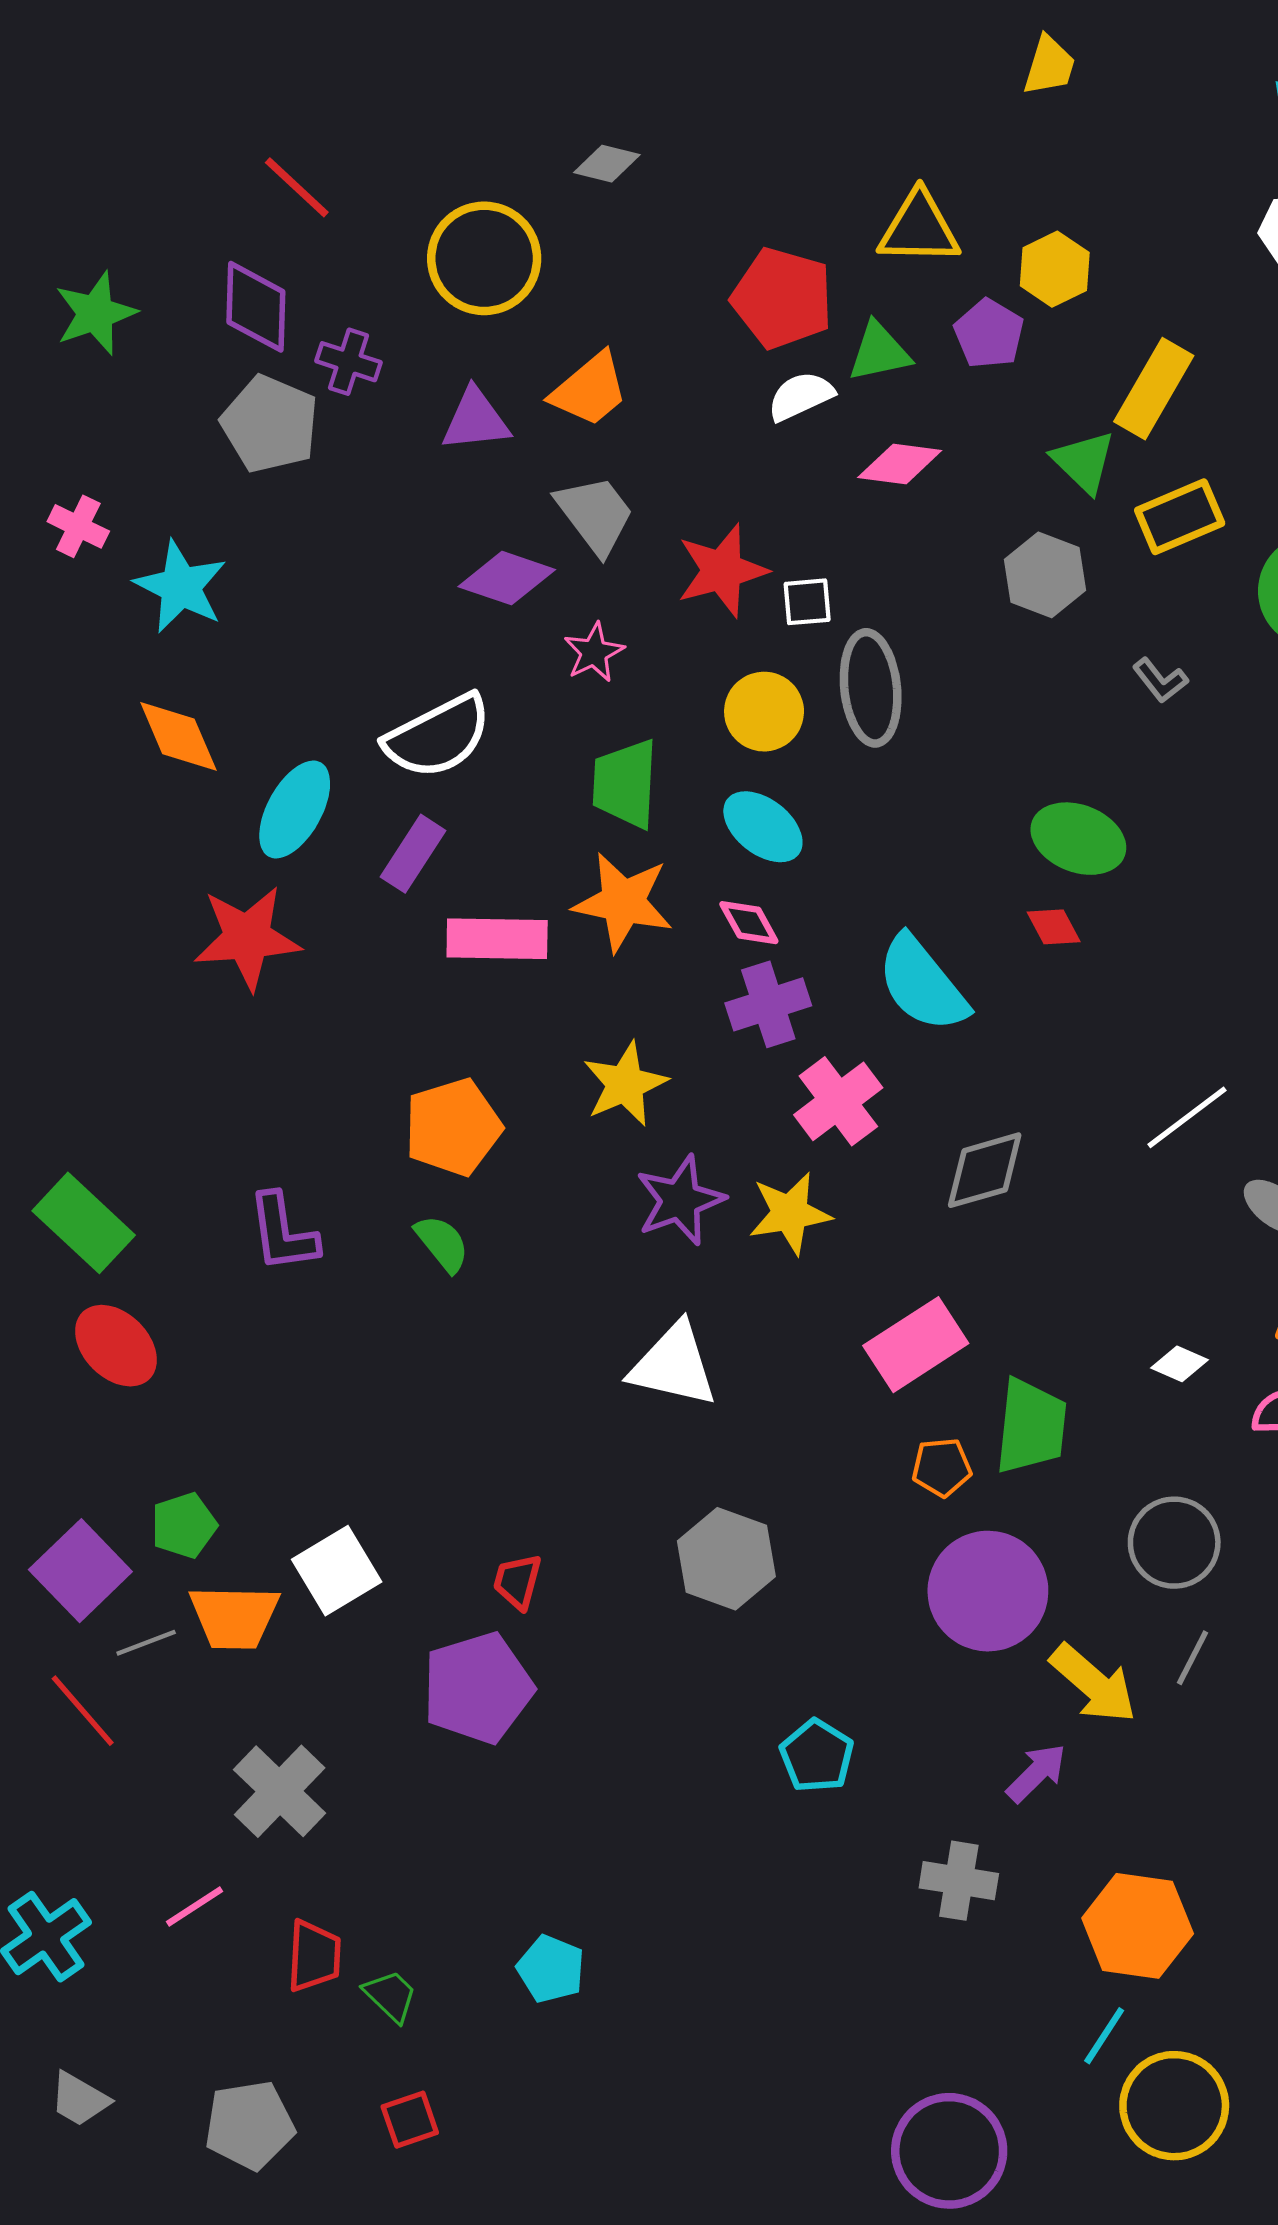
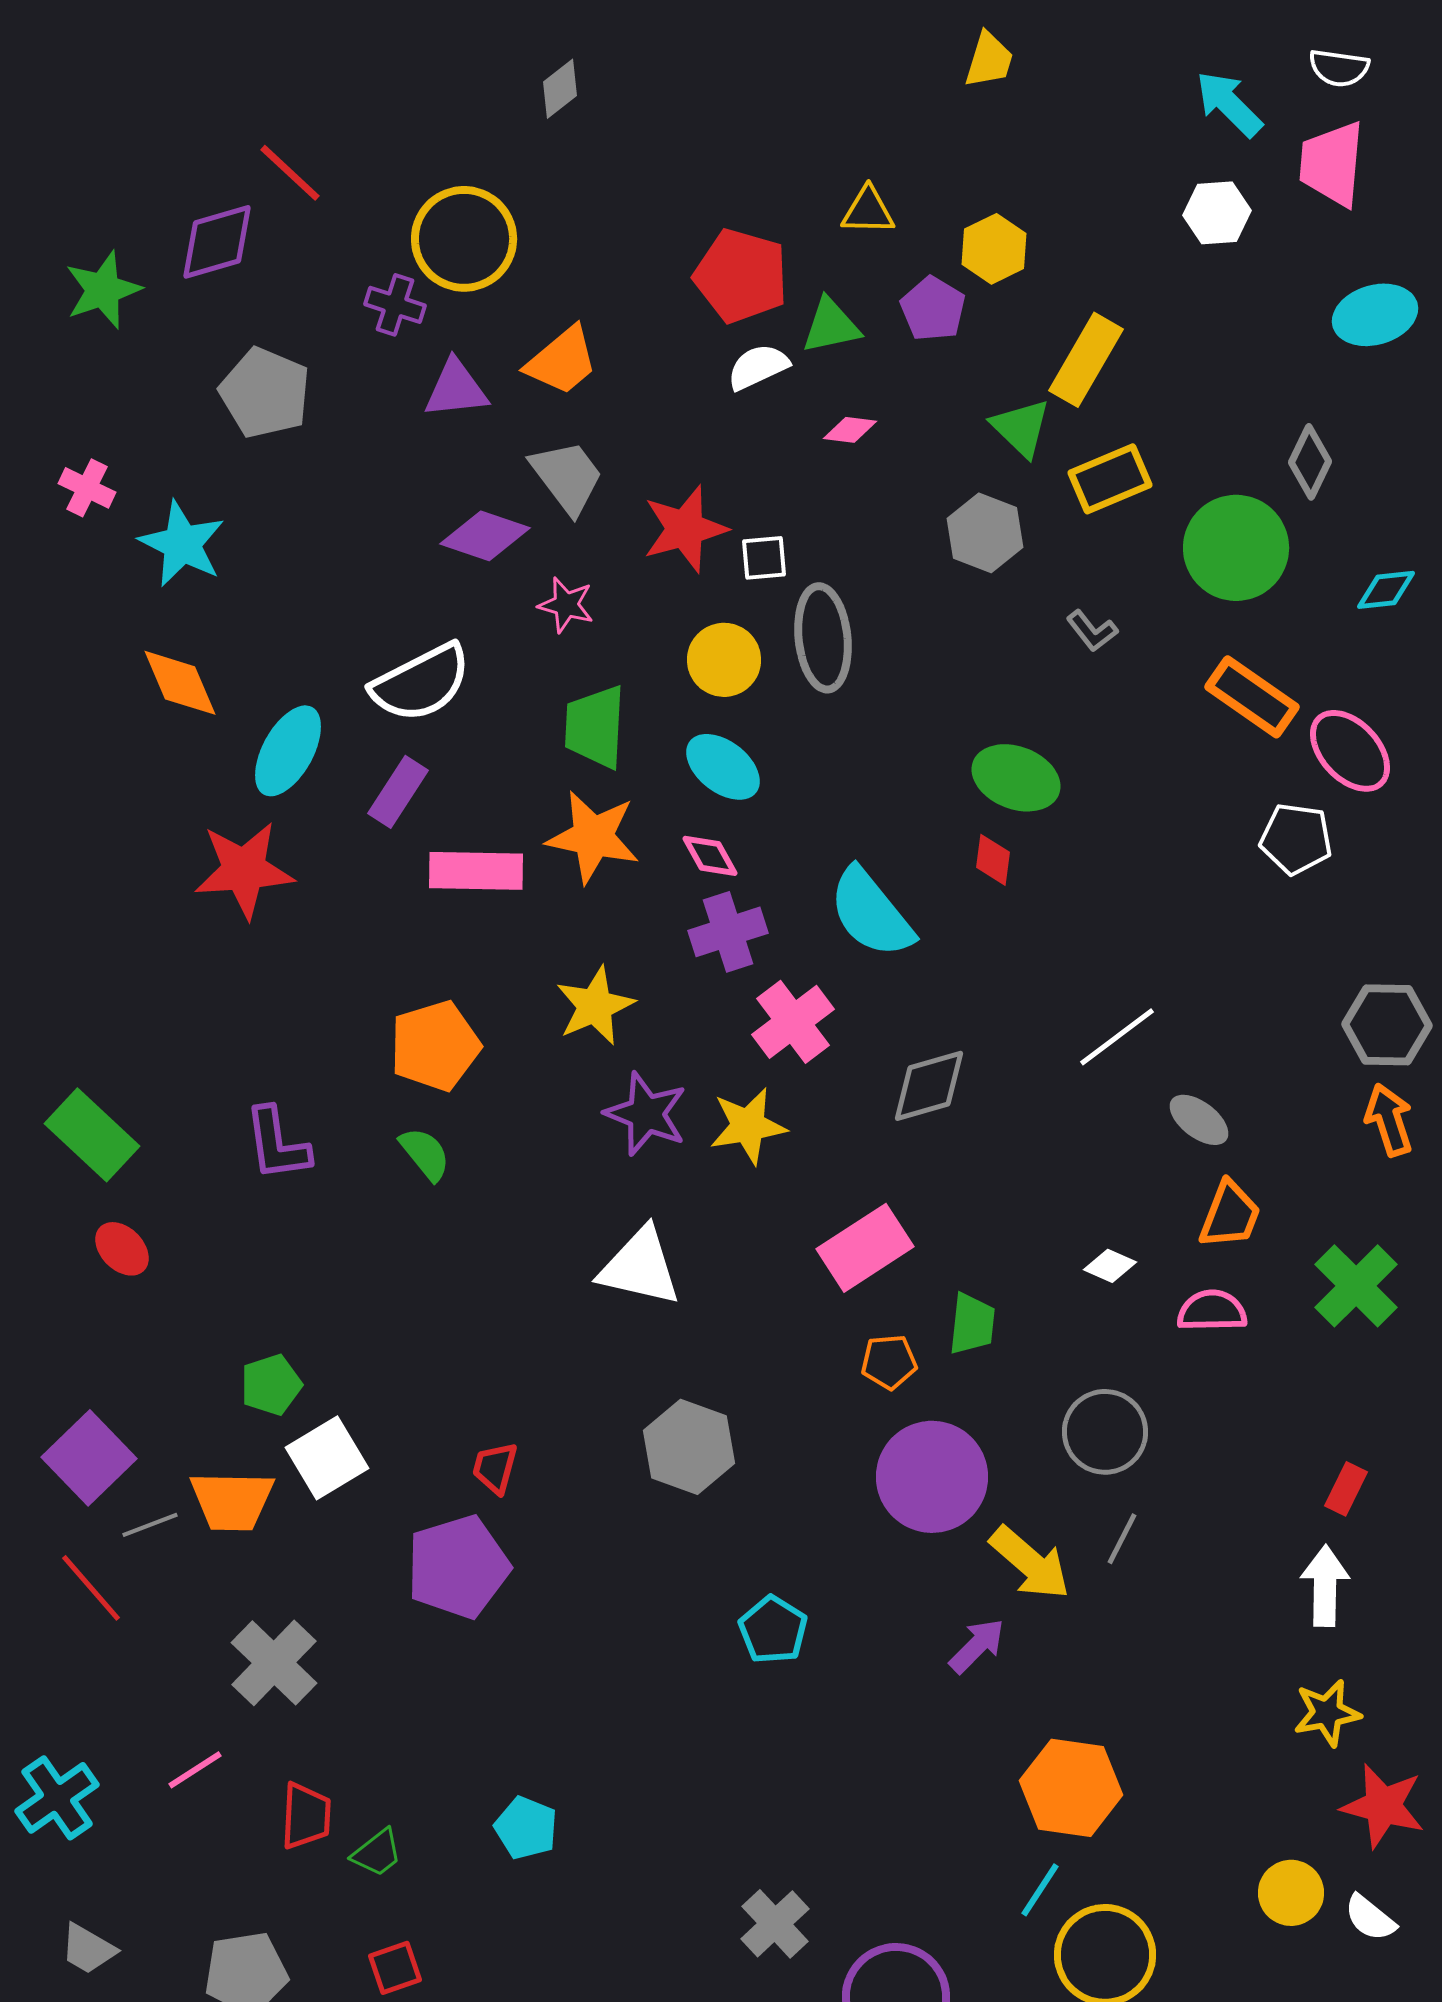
gray diamond: (607, 164) -> (560, 89), moved, turned -52
yellow triangle: (919, 228) -> (868, 211), size x0.7
purple diamond: (256, 307) -> (217, 242), moved, turned 72
purple cross: (348, 362) -> (395, 305), moved
pink diamond: (900, 464) -> (850, 430), size x0.7
pink star: (594, 652) -> (566, 605), turned -30
red diamond: (1054, 927) -> (993, 860), turned 36
purple star: (680, 1200) -> (646, 1114), turned -30
red ellipse: (116, 1346) -> (122, 1249), size x0.7
green trapezoid: (1031, 1426) -> (972, 1324), size x0.7
green pentagon: (184, 1525) -> (271, 1385), moved
gray cross: (959, 1881) -> (775, 1924), moved, turned 38
green trapezoid: (390, 1996) -> (377, 1853), turned 98

